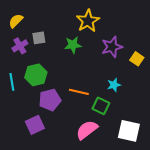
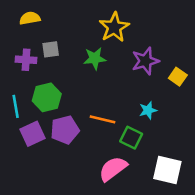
yellow semicircle: (16, 21) -> (30, 18), moved, turned 35
purple cross: (20, 46) -> (26, 60), turned 35
purple square: (35, 125) -> (32, 134), moved

